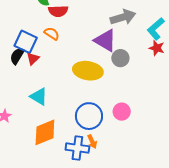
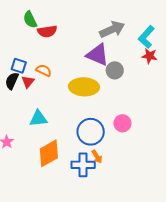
orange semicircle: (52, 34) -> (44, 70), moved
blue square: (26, 42) -> (19, 66), size x0.7
cyan triangle: (39, 97) -> (38, 118), turned -30

